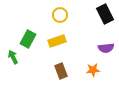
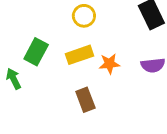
orange star: (93, 70) -> (109, 64), moved

